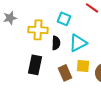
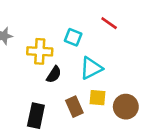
black semicircle: (56, 43) -> (54, 75), moved, turned 32
black rectangle: (35, 65) -> (36, 116), moved

